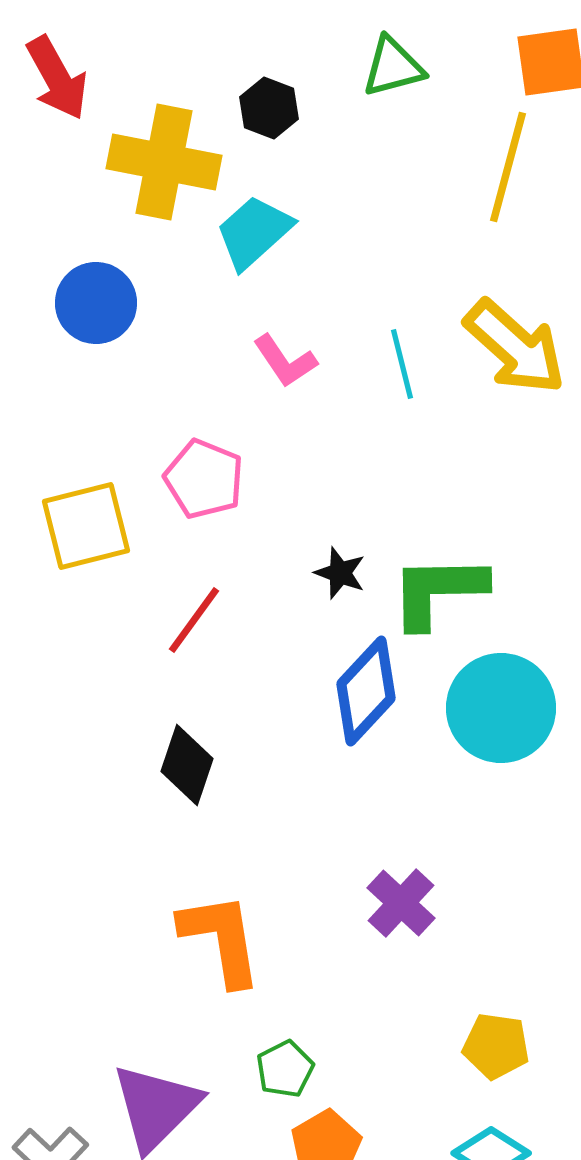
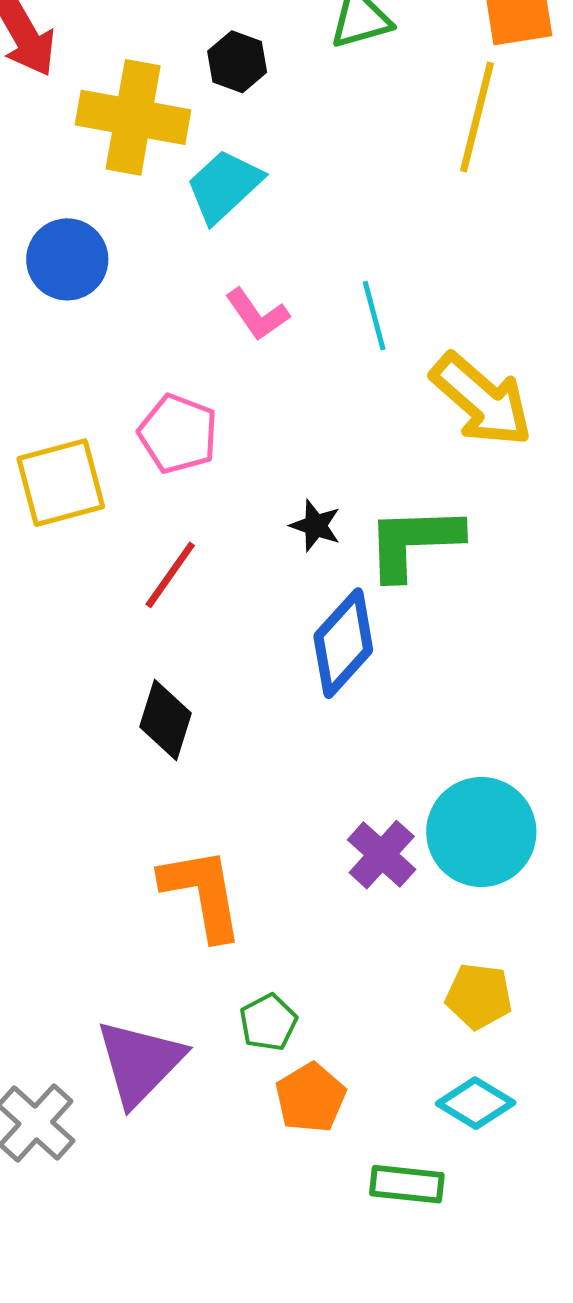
yellow arrow: (515, 347) -> (482, 400), moved
cyan circle: (501, 708) -> (481, 832), moved

